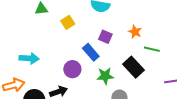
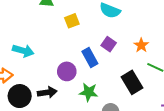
green star: (105, 76) -> (89, 92), moved

